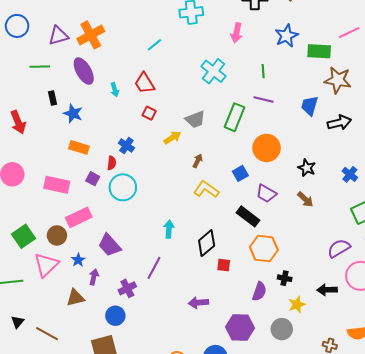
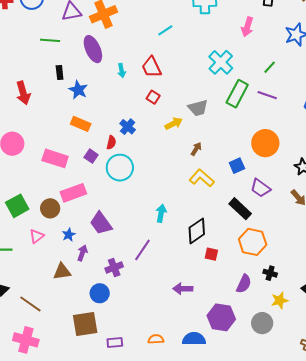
green line: (263, 71) -> (270, 67), turned 40
green rectangle: (235, 117) -> (237, 94), moved
pink triangle: (46, 265) -> (37, 236), size x0.6

